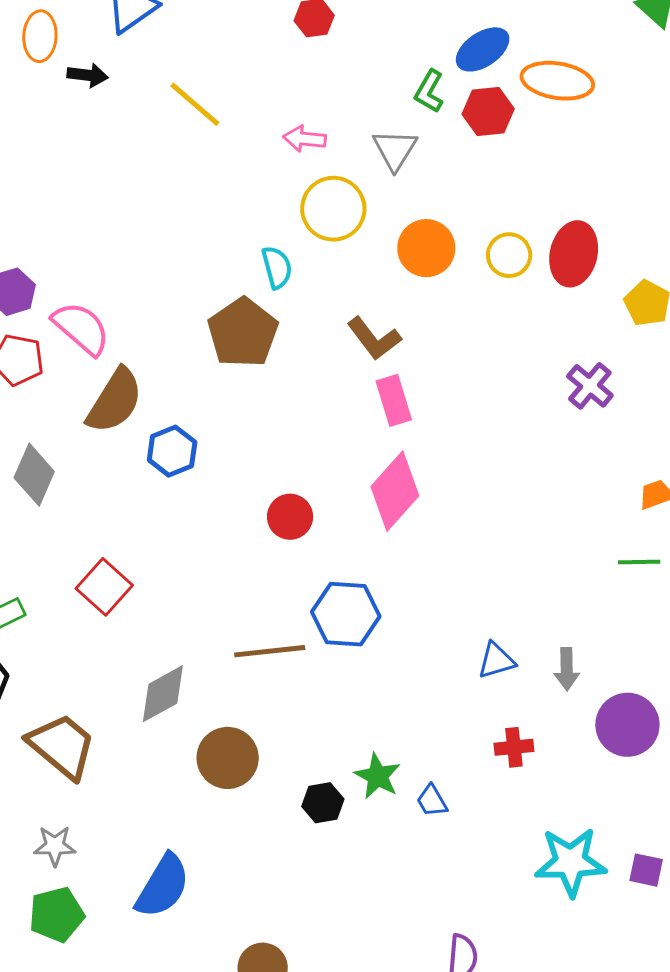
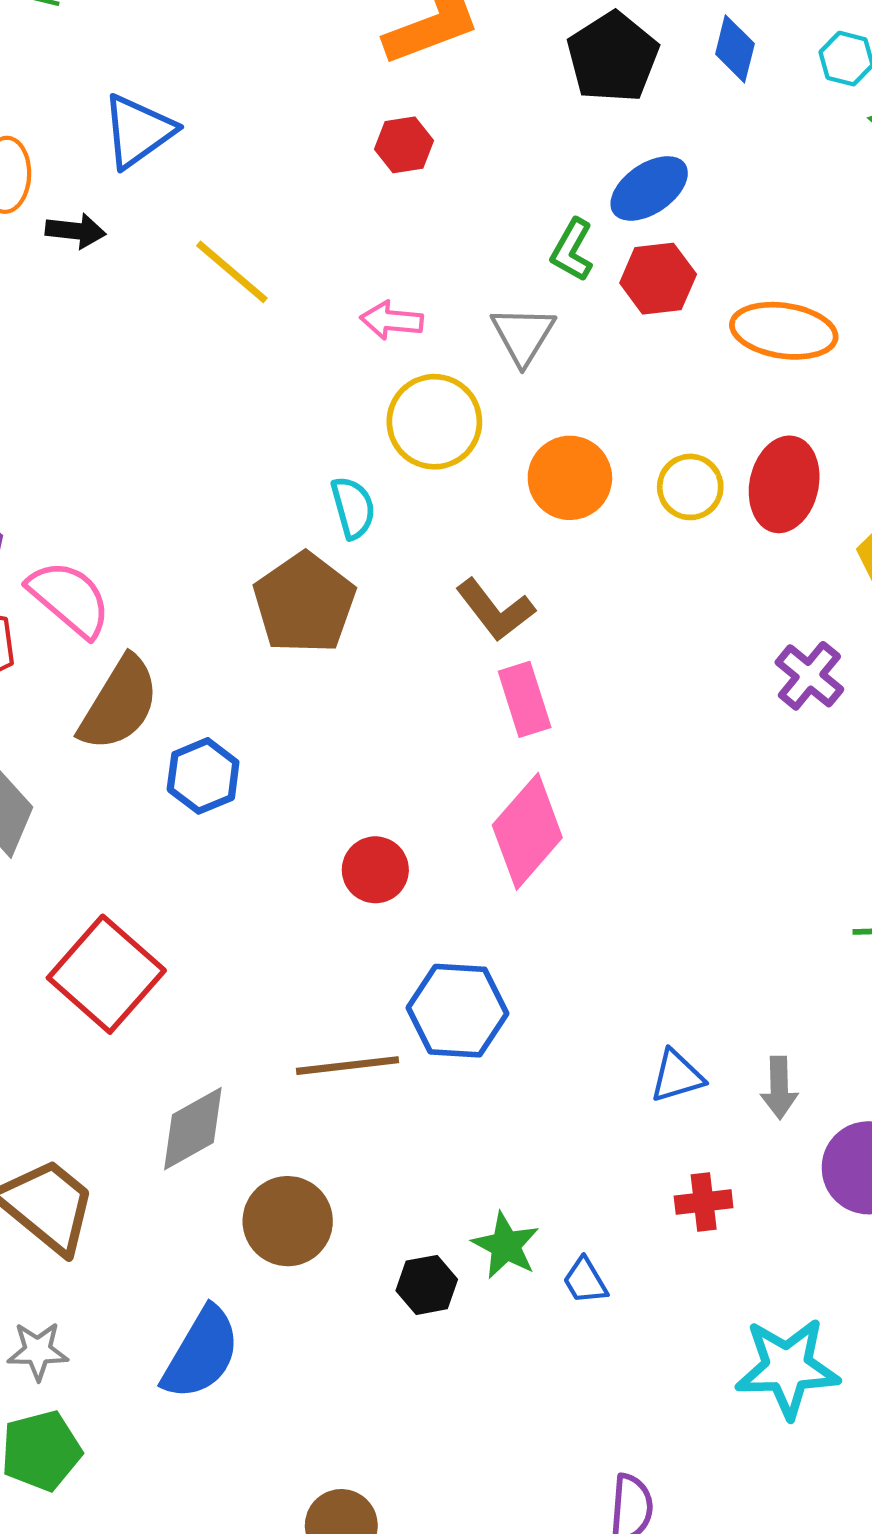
orange ellipse: (557, 81) -> (784, 331), moved
red square: (104, 587) -> (106, 974), size x1.4
blue semicircle: (163, 886) -> (201, 1353), moved

